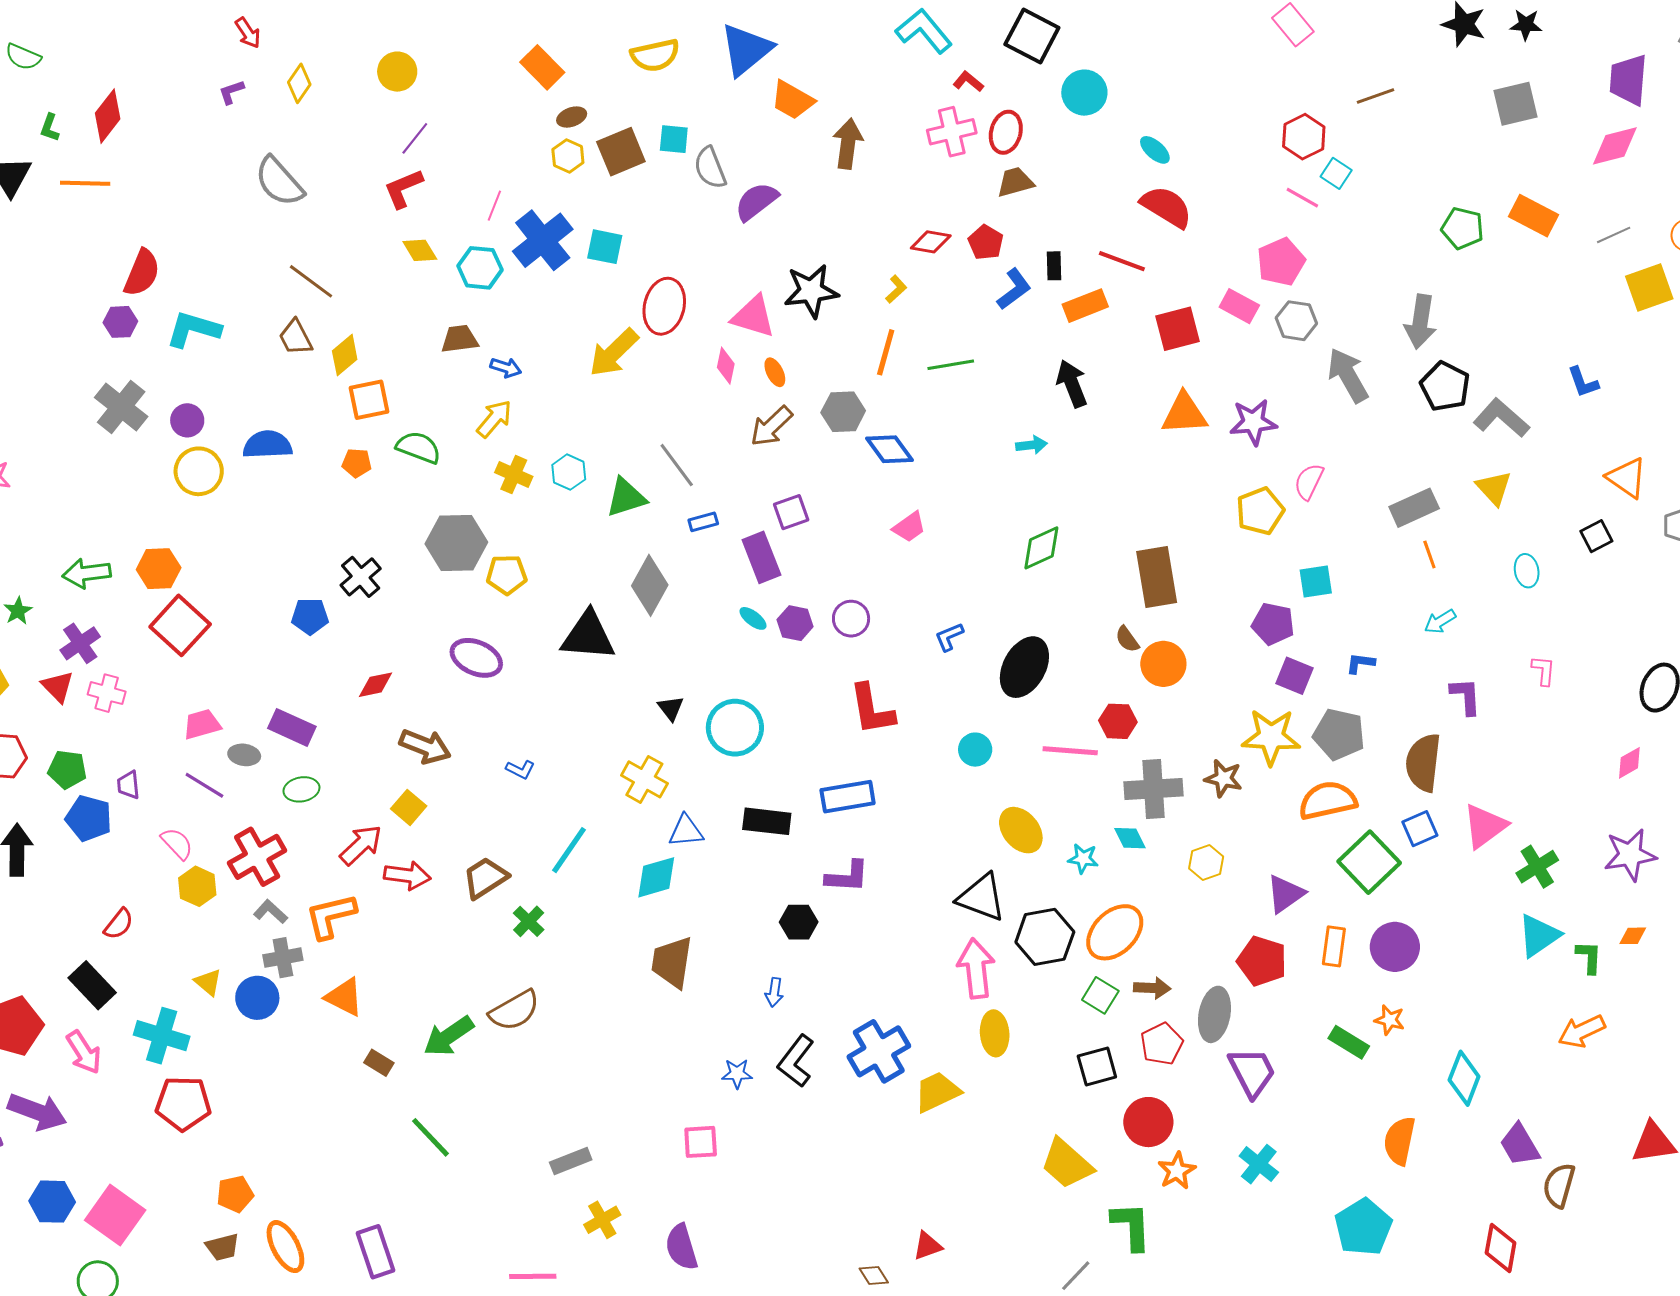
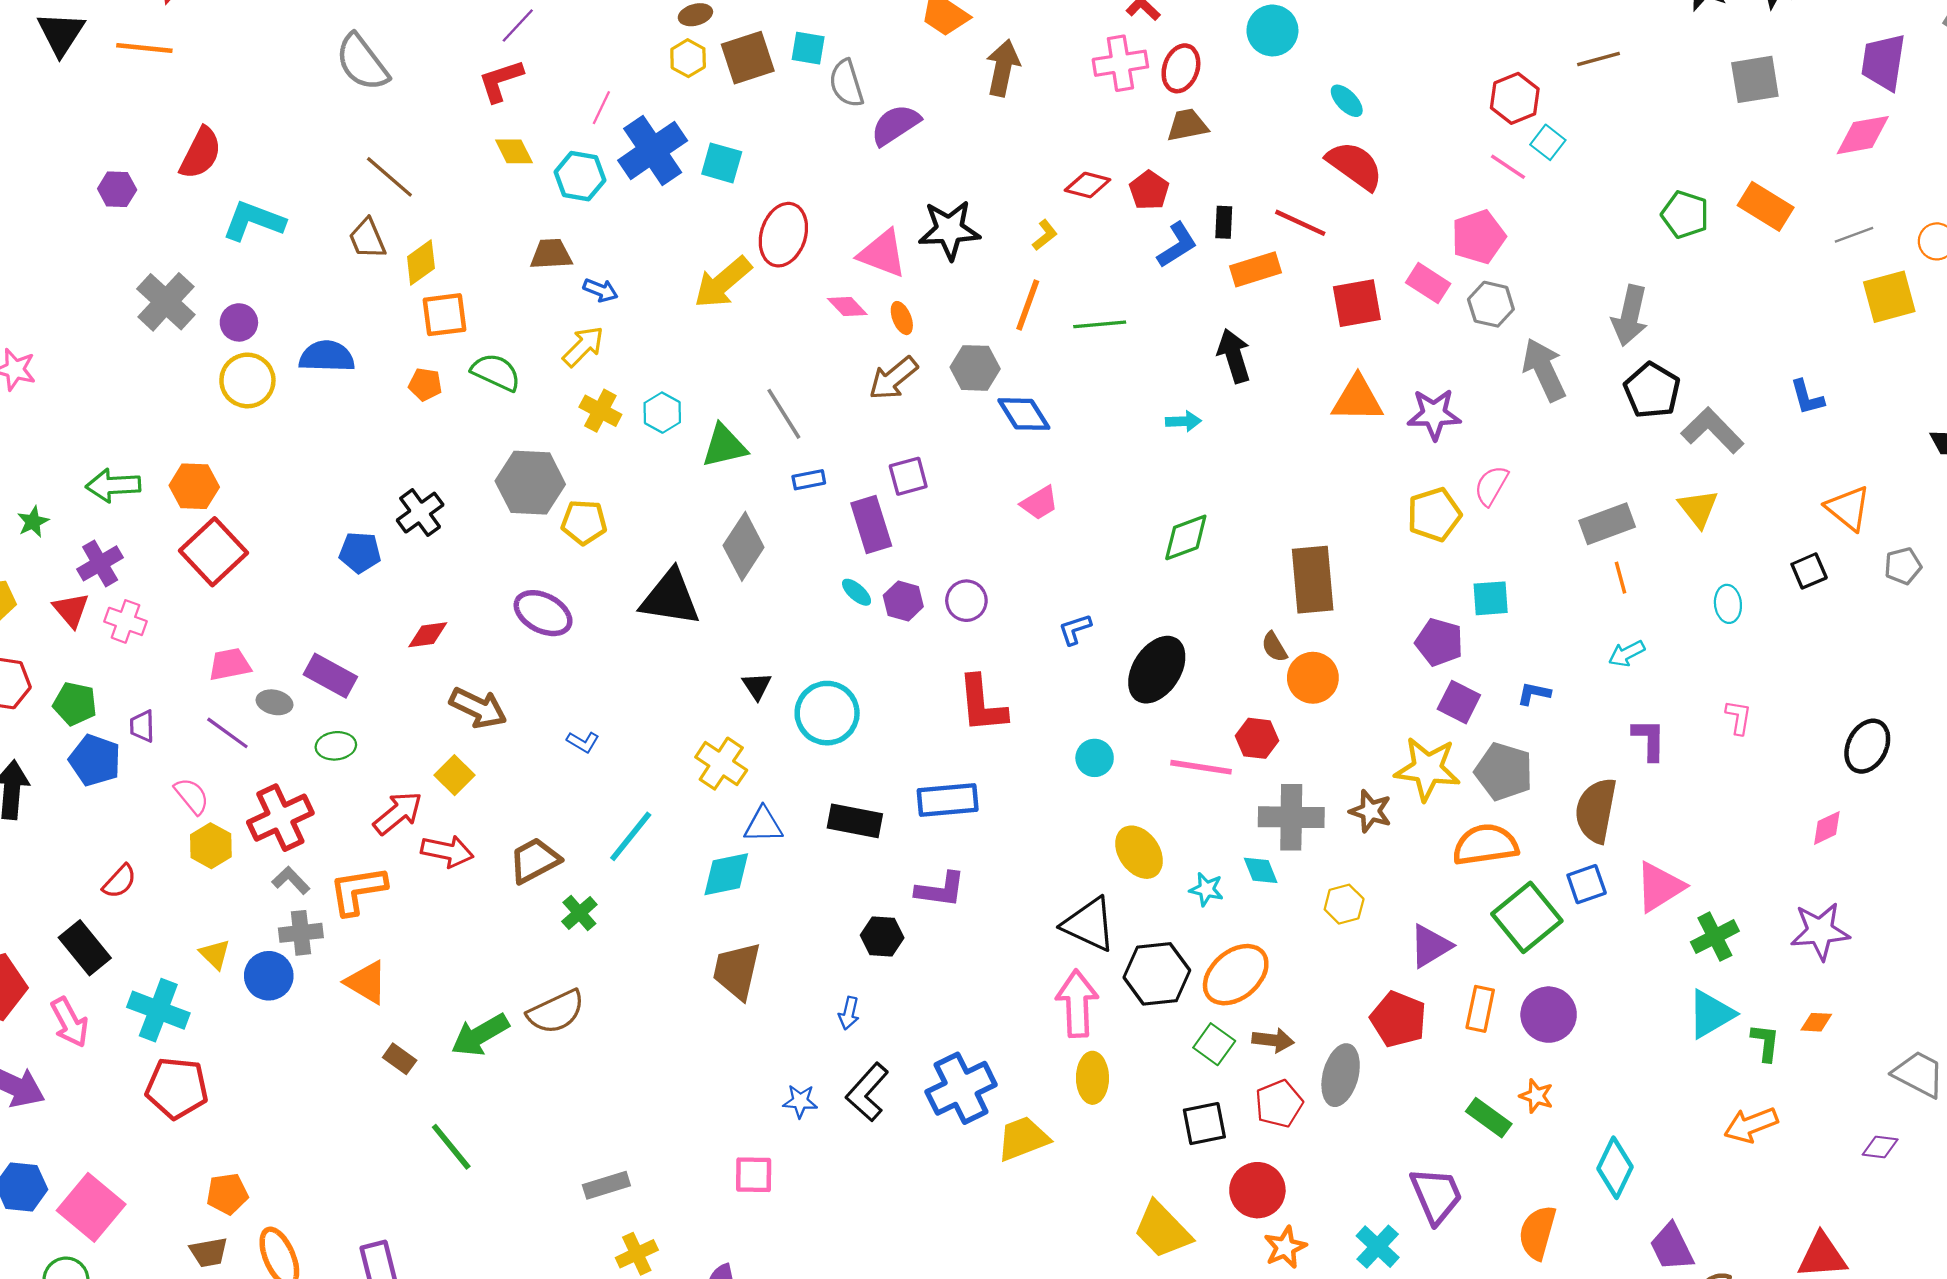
purple hexagon: (120, 322) -> (117, 189), moved
pink diamond: (726, 366) -> (847, 307), turned -60
purple trapezoid: (1252, 1072) -> (1436, 1195), moved

